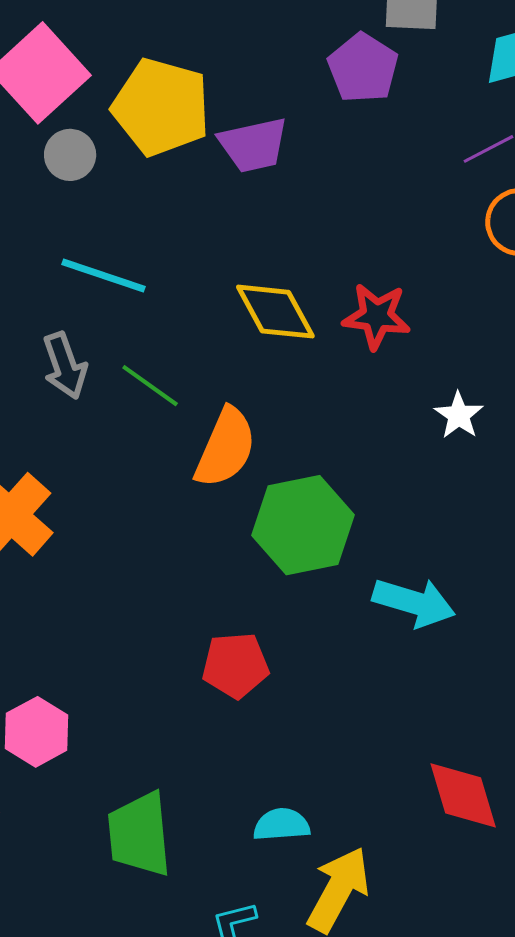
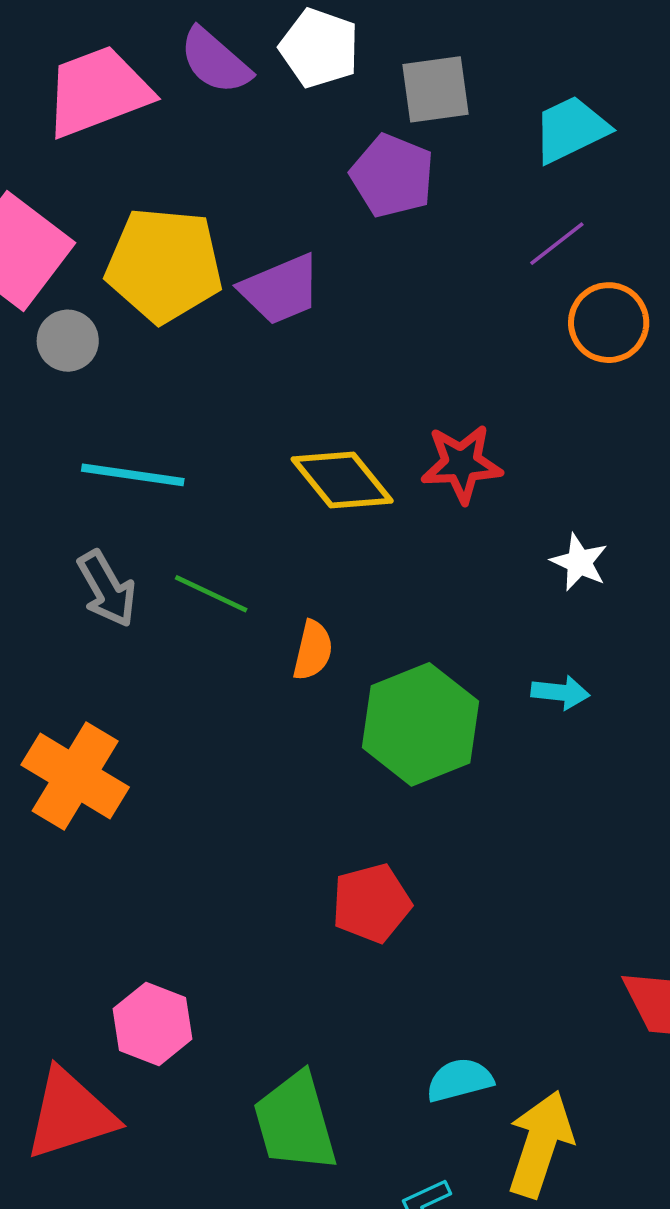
orange semicircle: (225, 448) -> (313, 650), size x0.6
cyan arrow: (414, 602) -> (560, 692), moved, size x0.6

